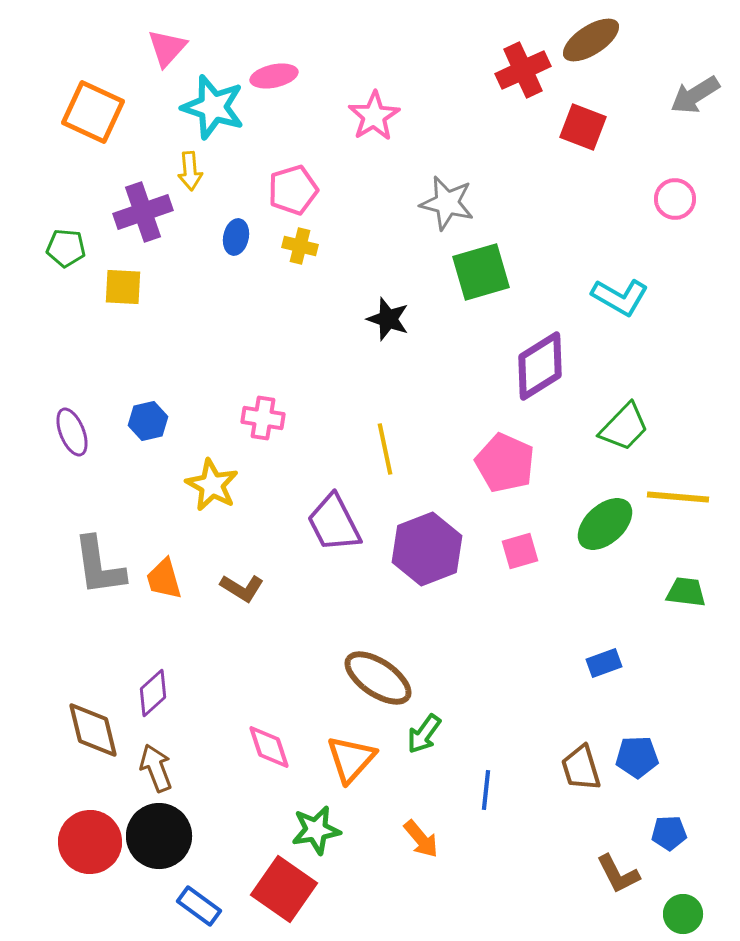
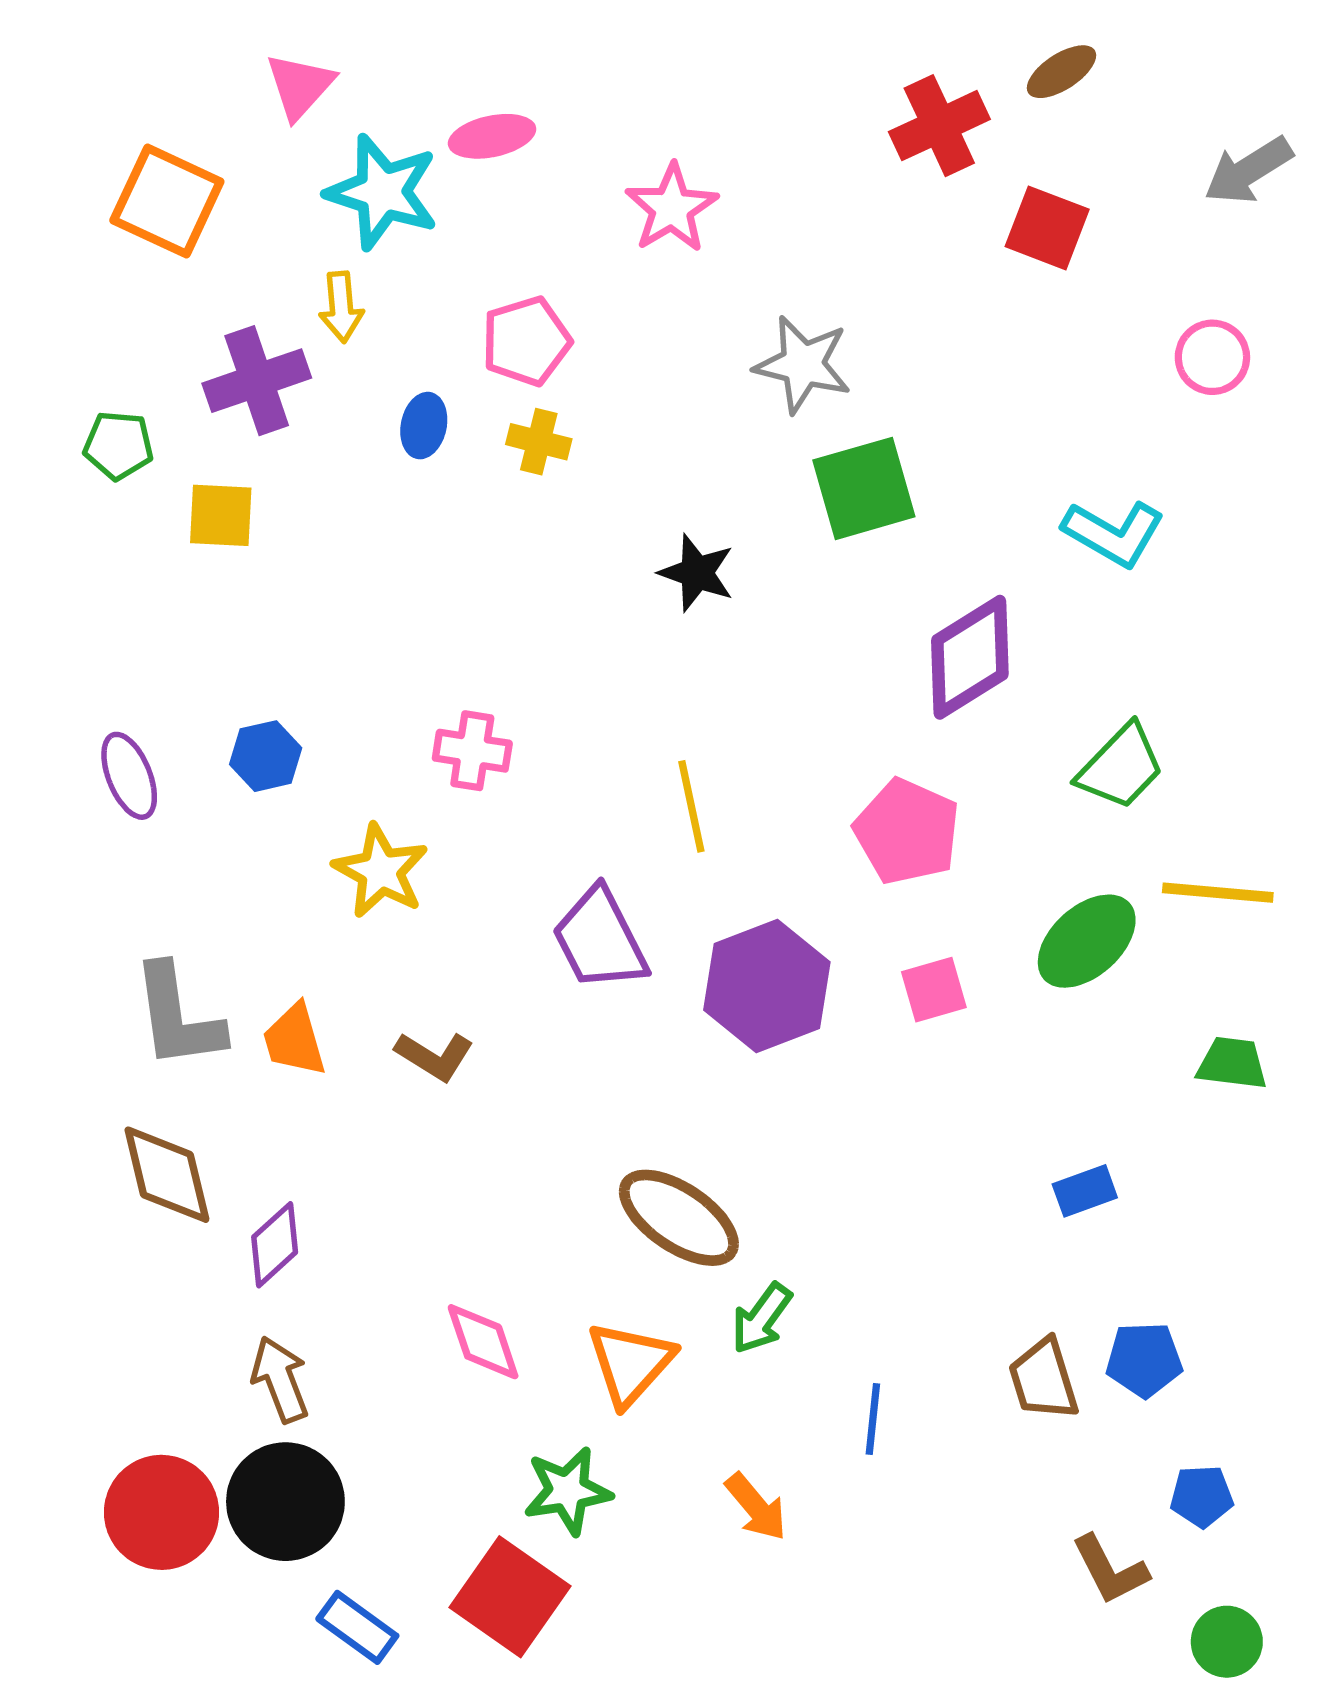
brown ellipse: (591, 40) -> (1062, 72), size x0.7
brown diamond: (93, 730) -> (167, 1175), moved

